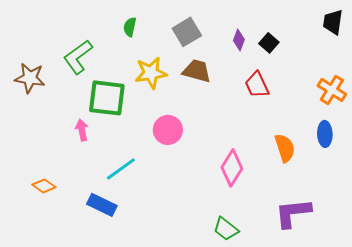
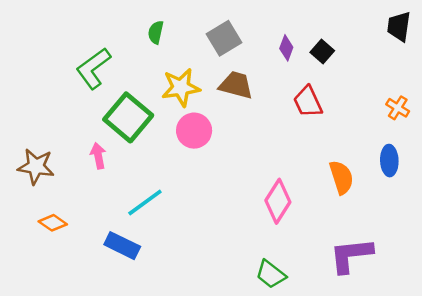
brown star: (30, 78) -> (36, 167), moved
orange cross: (332, 90) -> (398, 108), size x0.7
green square: (107, 98) -> (128, 117), turned 33
pink circle: (168, 130) -> (194, 131), moved

